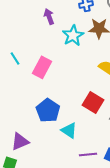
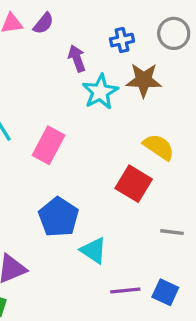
purple arrow: (49, 16) -> (77, 58), moved
red square: (93, 102) -> (134, 184), moved

